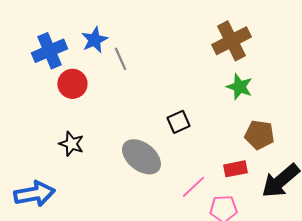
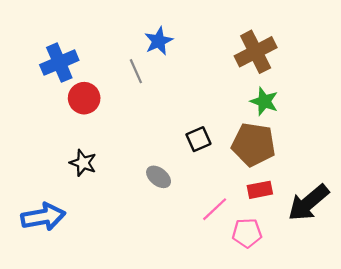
blue star: (94, 40) -> (159, 41), moved
brown pentagon: (259, 135) -> (253, 145), moved, size x1.4
gray ellipse: (141, 157) -> (159, 177), size x0.6

